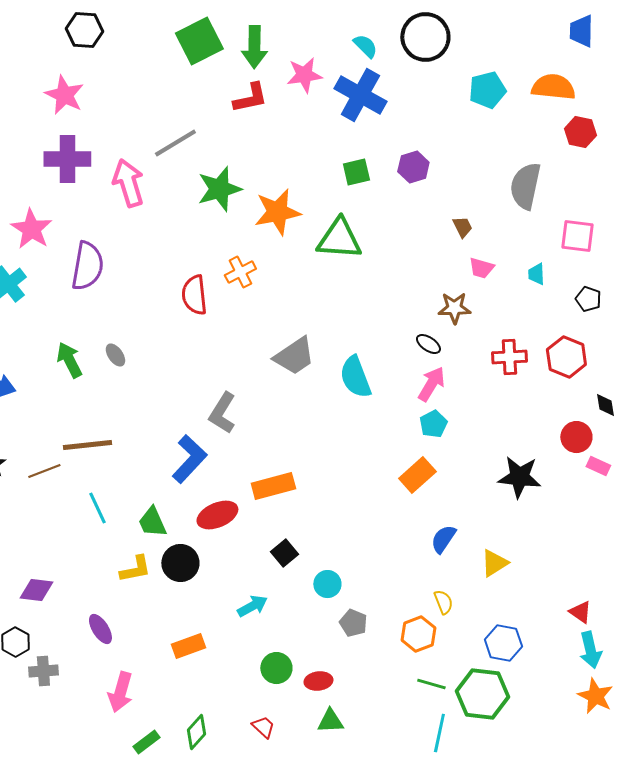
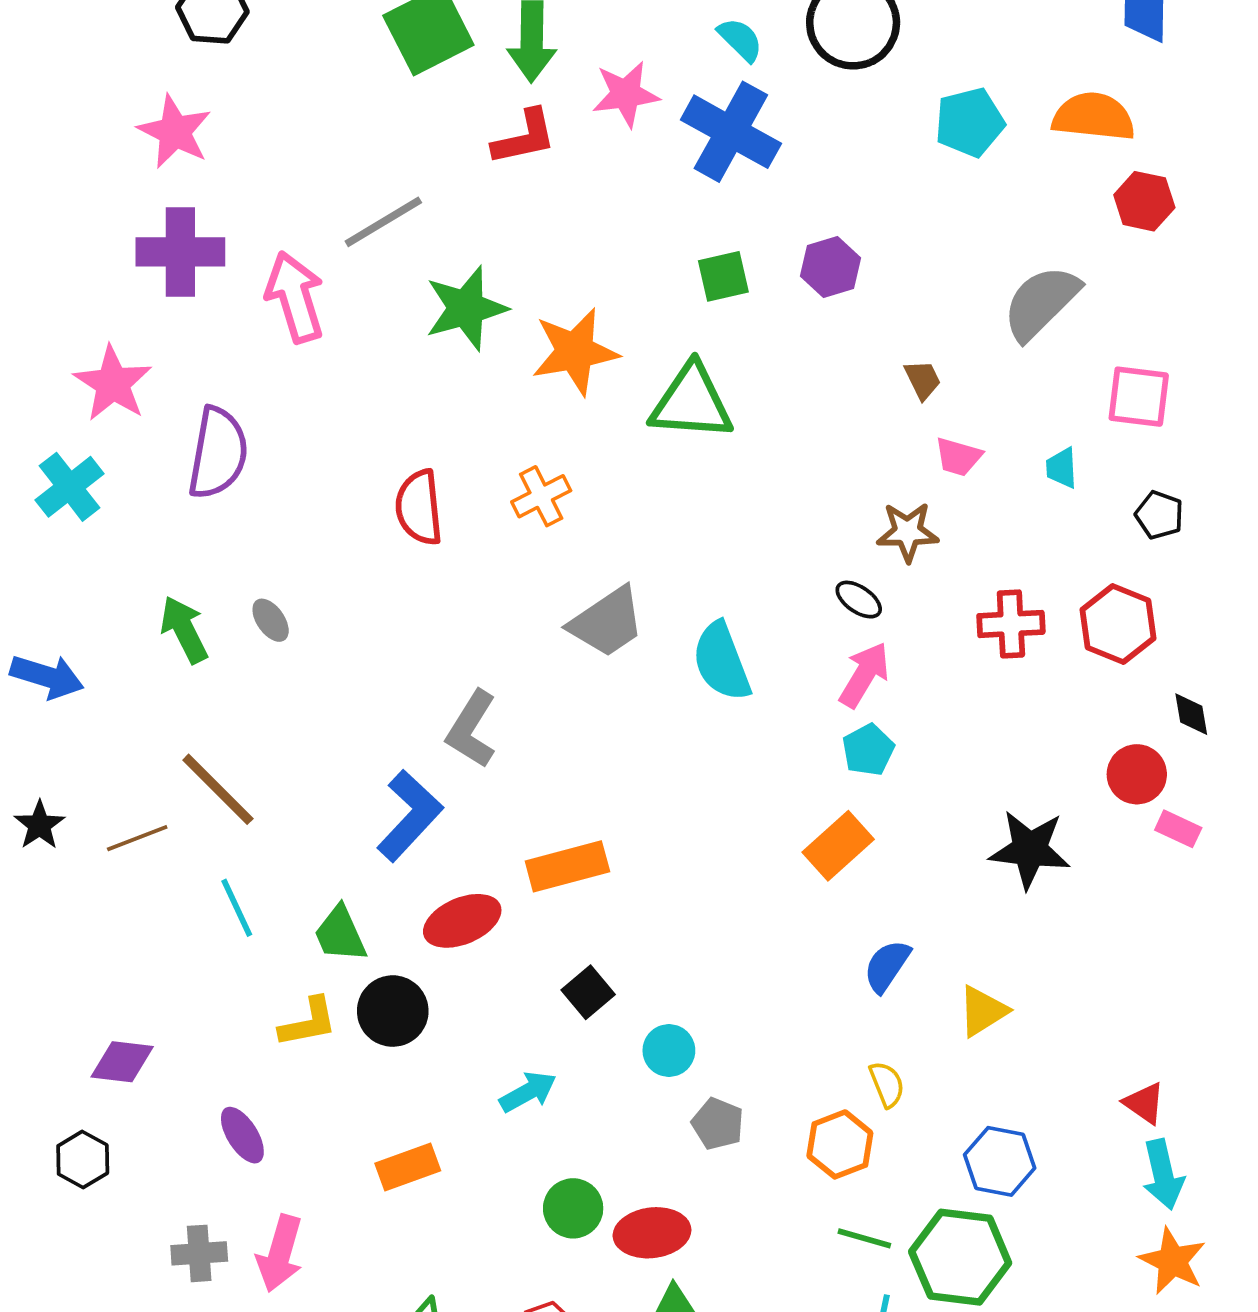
gray semicircle: (525, 186) -> (1041, 303), turned 33
orange cross: (240, 272) -> (541, 496), moved
brown line: (87, 445) -> (218, 789), turned 51
gray cross: (43, 671) -> (199, 1253), moved
red ellipse: (318, 681) -> (652, 1233), size x1.4

